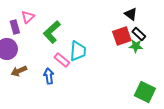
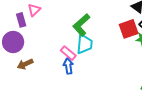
green L-shape: (52, 32) -> (81, 25), moved
blue arrow: (49, 76) -> (68, 66), moved

